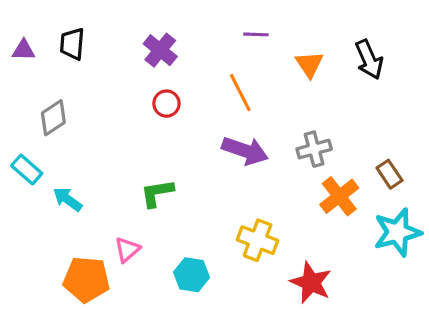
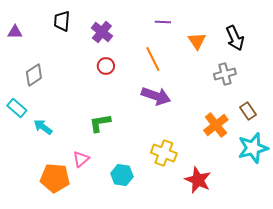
black trapezoid: (72, 44) -> (62, 21), moved
gray cross: (314, 149) -> (225, 74), moved

